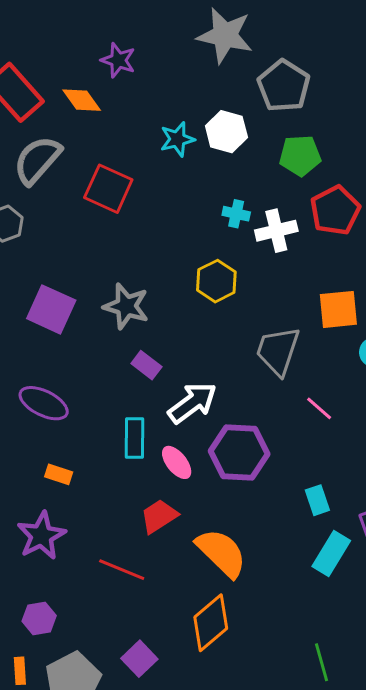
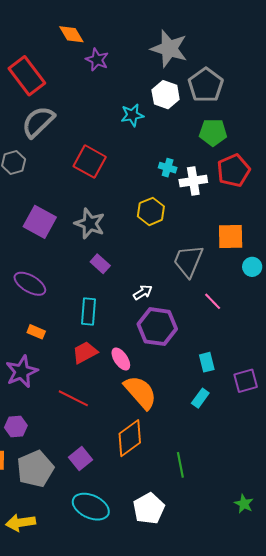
orange diamond: (82, 100) -> (71, 34), moved
white hexagon: (226, 132) -> (166, 95), moved
red square: (108, 189) -> (90, 162), moved
white arrow: (192, 403) -> (143, 292), moved, size x0.6
pink ellipse: (177, 462) -> (121, 359), moved
red trapezoid: (159, 516) -> (85, 353), moved
cyan rectangle: (331, 553) -> (200, 398), moved, size x0.7
green line: (321, 662) -> (180, 465), moved

